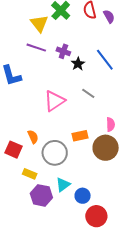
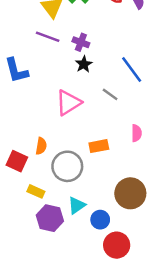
blue line: (105, 60) -> (132, 69), moved
black star: (78, 64) -> (84, 64), moved
orange semicircle: (33, 137) -> (41, 146), turned 32
brown circle: (106, 148) -> (130, 193), moved

